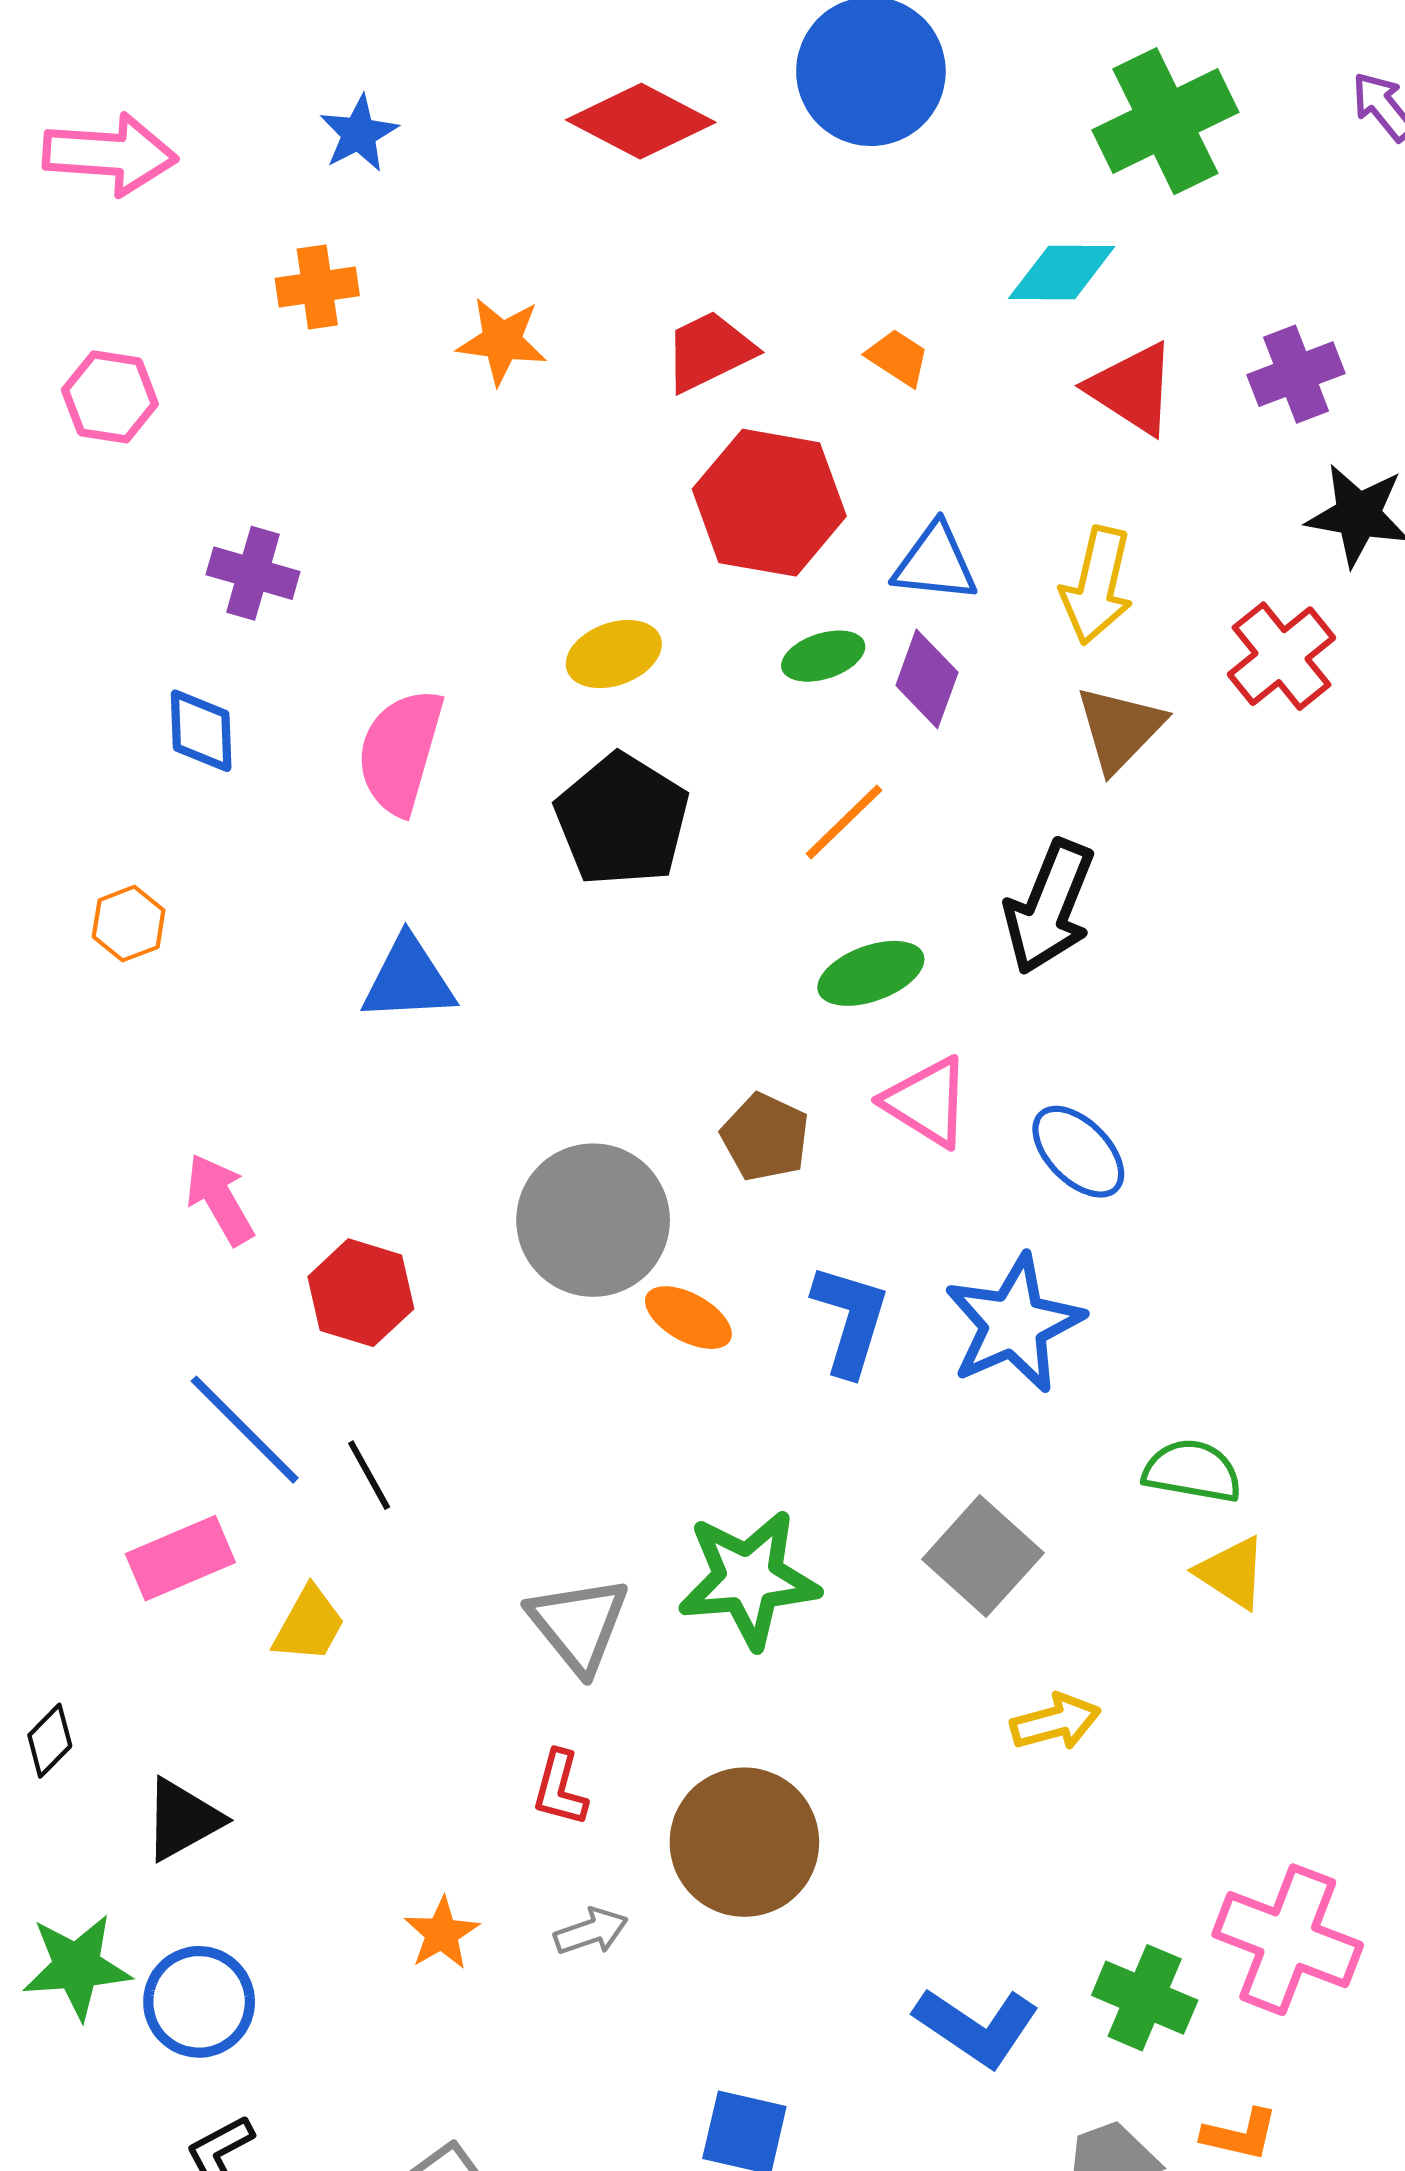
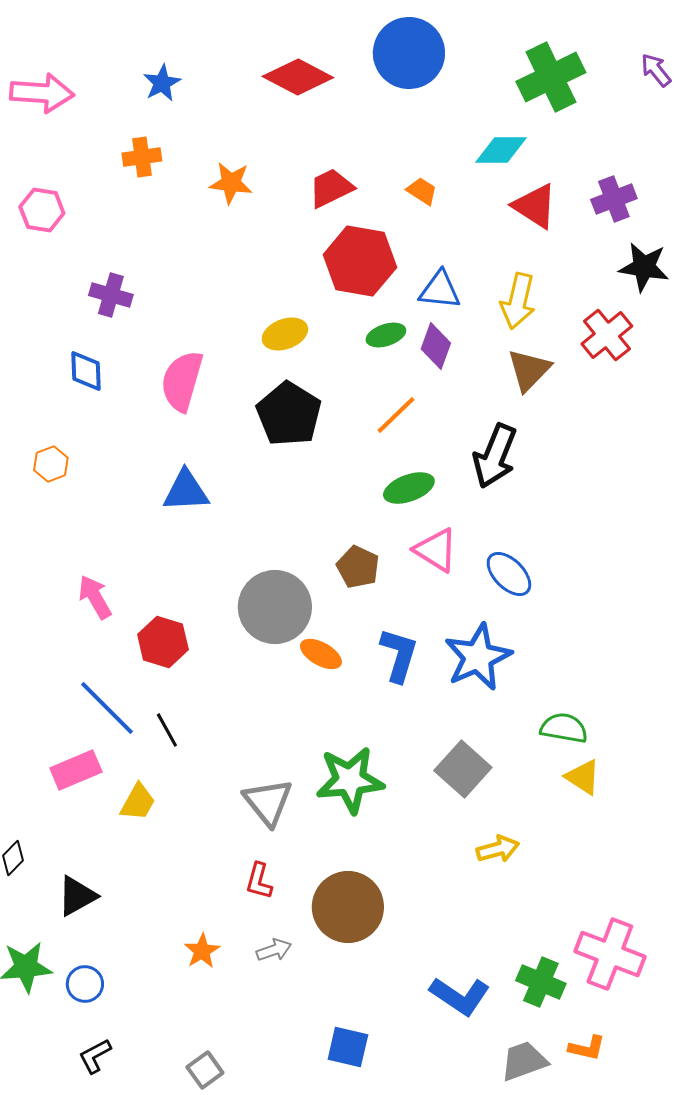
blue circle: (199, 2002) -> (85, 984), size x0.7

